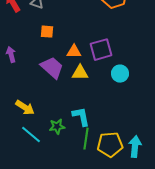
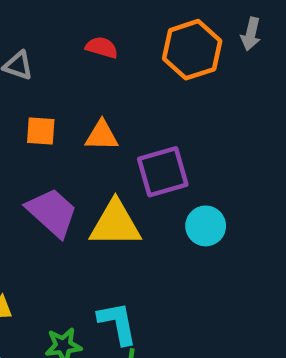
orange triangle: (74, 52) -> (102, 136), moved
yellow triangle: (80, 73) -> (115, 224), size x1.4

